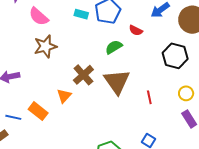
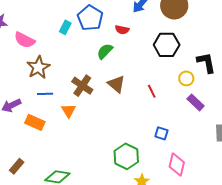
cyan rectangle: (81, 14) -> (65, 27), turned -64
brown triangle: (117, 82) -> (116, 84), size x0.7
orange rectangle: (38, 111) -> (35, 122), moved
blue line: (13, 117) -> (45, 94), moved

